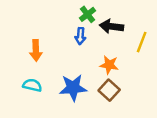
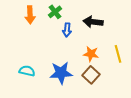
green cross: (88, 14) -> (55, 12), moved
yellow line: (142, 42) -> (118, 54), moved, turned -36
orange arrow: (36, 50) -> (30, 15), moved

